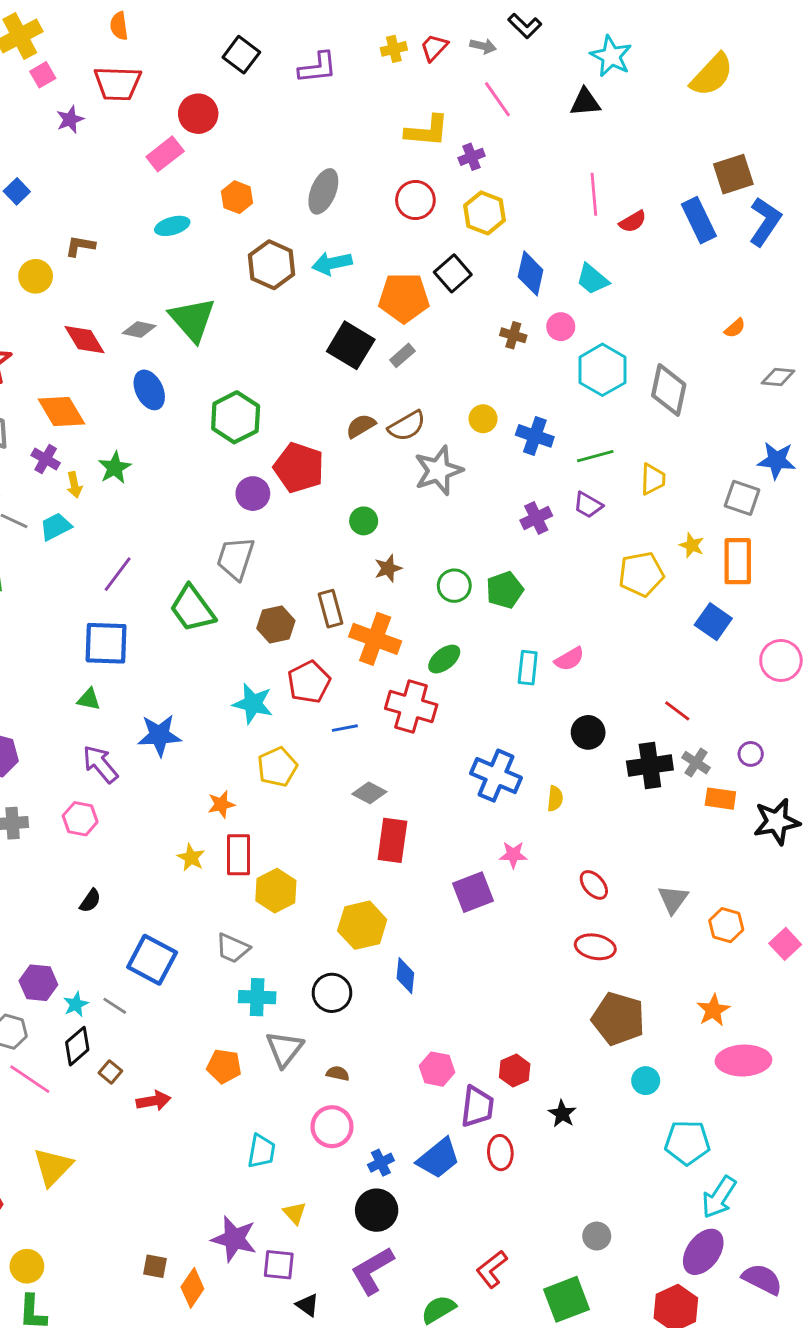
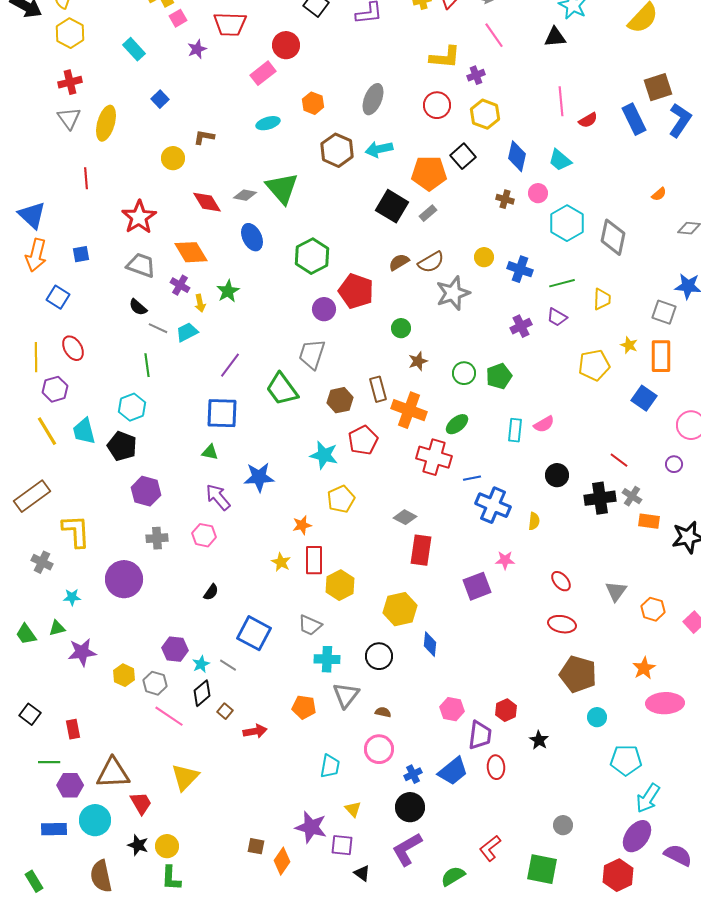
blue line: (345, 728) -> (472, 478), moved
purple circle: (751, 754) -> (674, 464), moved
green square: (567, 1299) -> (542, 869), turned 32

